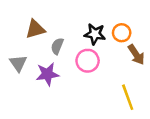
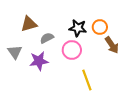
gray semicircle: (57, 46) -> (47, 38), turned 40
yellow line: (128, 97) -> (87, 80), moved

